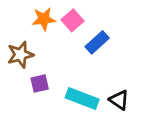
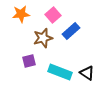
orange star: (44, 19) -> (21, 14), moved
brown star: (20, 55) -> (43, 38), moved

